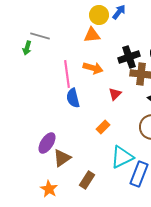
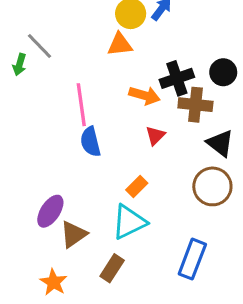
gray line: (40, 36) -> (40, 46), turned 30
orange arrow: (93, 68) -> (145, 95), moved
cyan triangle: (122, 157) -> (129, 222), moved

